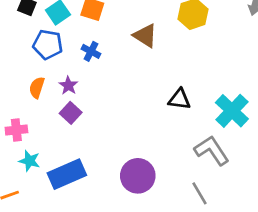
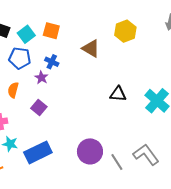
purple star: (68, 85) -> (41, 78), moved
gray L-shape: (212, 150) -> (146, 155), moved
gray line: (199, 193) -> (117, 162), moved

